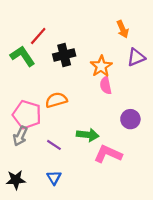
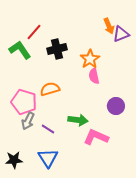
purple triangle: (136, 57) -> (121, 34), moved
gray arrow: (20, 136) -> (28, 121), moved
blue triangle: (54, 178) -> (48, 158), size x1.5

